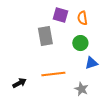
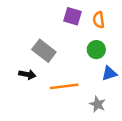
gray rectangle: (45, 36) -> (44, 51), moved, turned -42
black arrow: (19, 83) -> (27, 75), moved, turned 40

